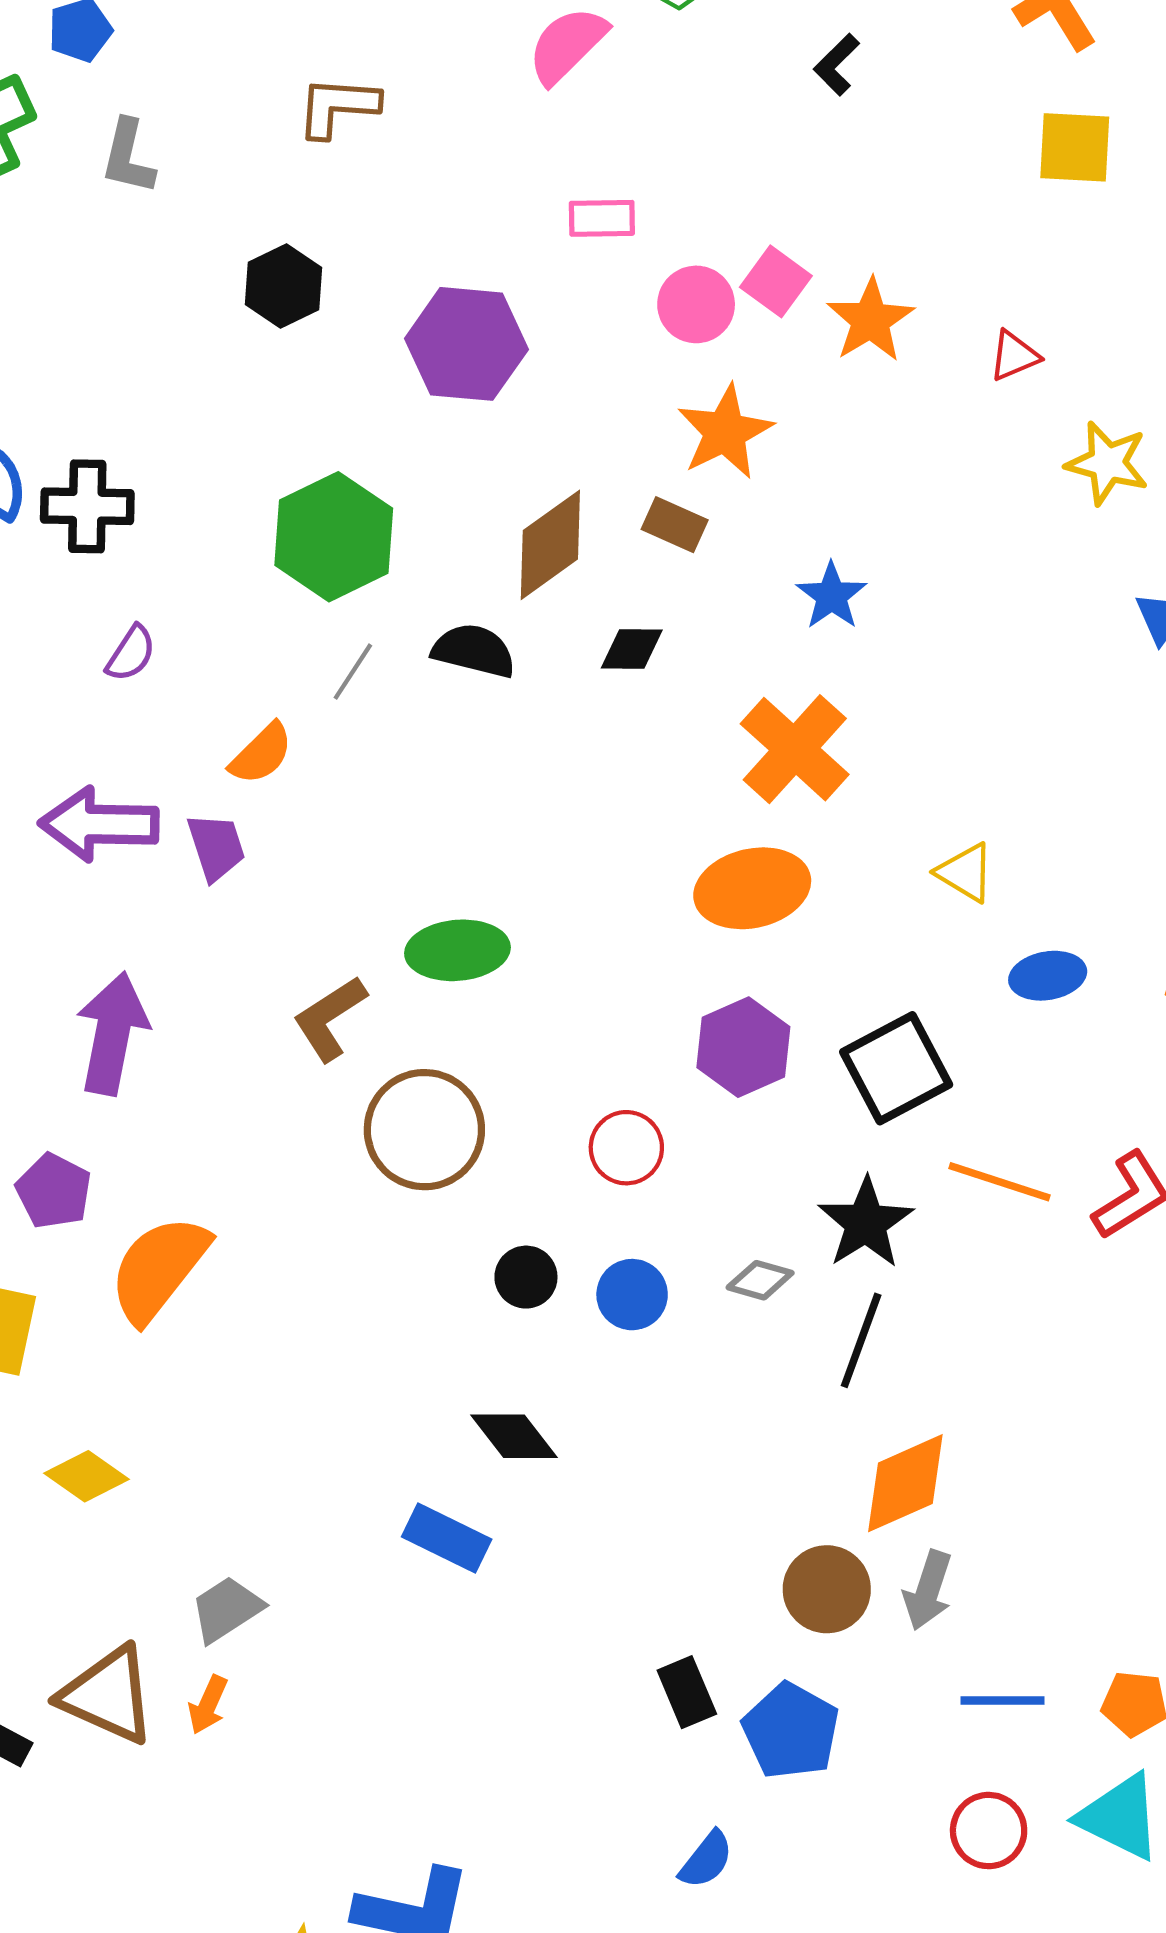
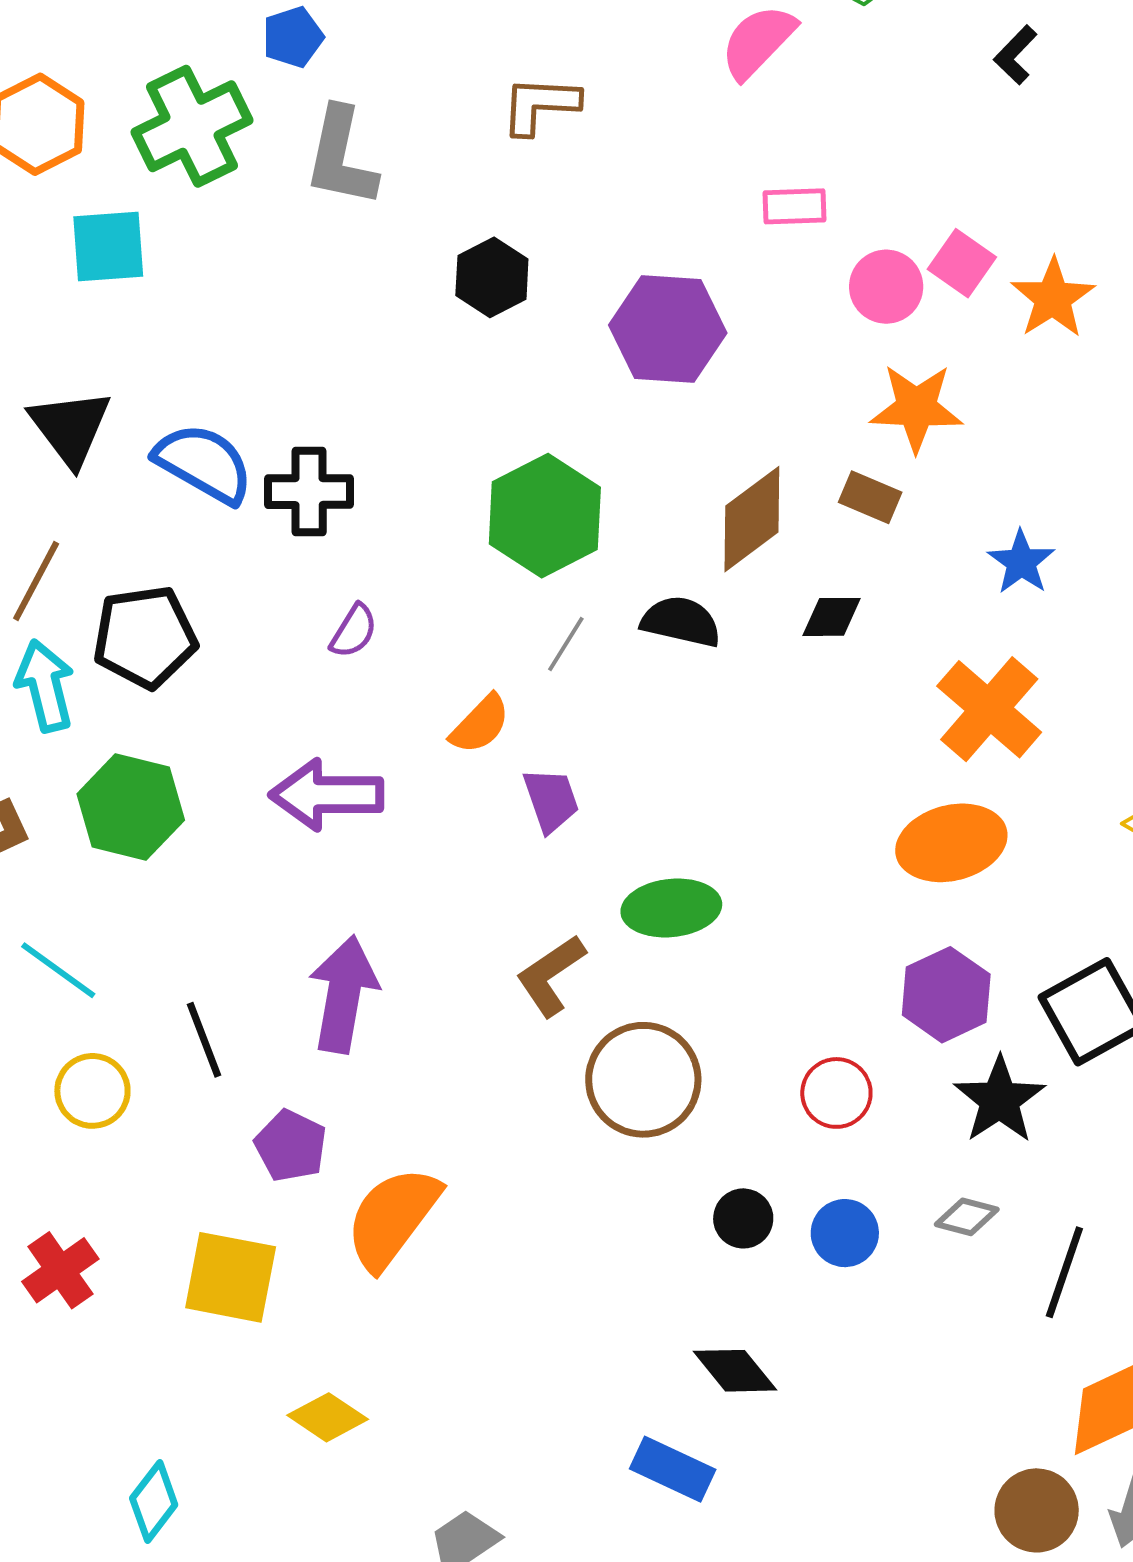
gray L-shape: (128, 157) -> (341, 157), size x1.4
orange star: (725, 432) -> (916, 408), turned 30
purple trapezoid: (216, 847) -> (551, 800), moved
black star: (866, 1223) -> (1000, 1100), moved

